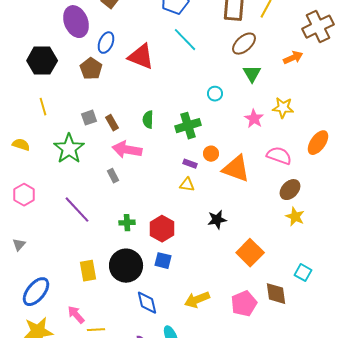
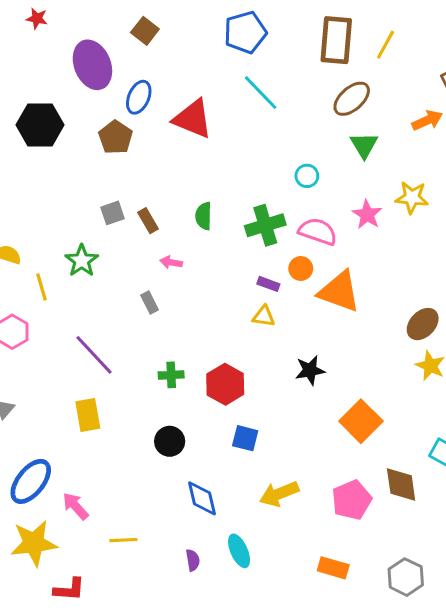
yellow line: (43, 107) -> (42, 287), moved
green star: (69, 149) -> (82, 261), size x0.7
pink arrow: (127, 150) -> (171, 262), size x0.5
pink semicircle: (279, 156) -> (318, 231), moved
blue square: (163, 261) -> (245, 438), moved
black circle: (126, 266) -> (170, 441), size x0.6
yellow rectangle: (88, 271) -> (88, 415), moved
pink arrow: (76, 315) -> (75, 506), moved

